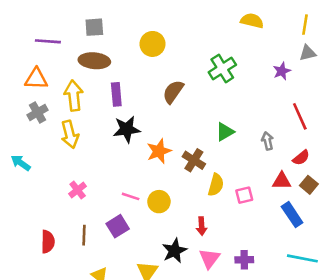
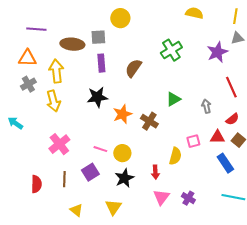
gray square: (94, 27) -> (98, 37), moved
yellow circle: (152, 44) -> (120, 18), moved
purple star: (282, 71) -> (217, 52), size x1.5
purple rectangle: (116, 94) -> (101, 63), moved
yellow semicircle: (216, 185) -> (175, 156), moved
pink cross: (78, 190) -> (59, 144), size x1.5
pink square: (244, 195) -> (193, 141), moved
black star: (174, 251) -> (124, 178), moved
purple cross: (244, 260) -> (188, 198), turned 32

